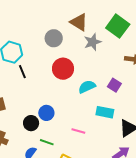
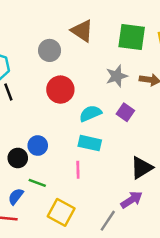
green square: (118, 26) -> (132, 37), turned -30
gray star: (93, 42) -> (117, 76), moved
cyan rectangle: (105, 112) -> (90, 143), moved
pink line: (78, 131) -> (78, 170), turned 72

